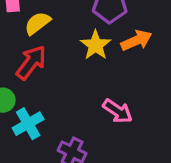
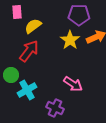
pink arrow: (118, 111) -> (73, 84), moved

